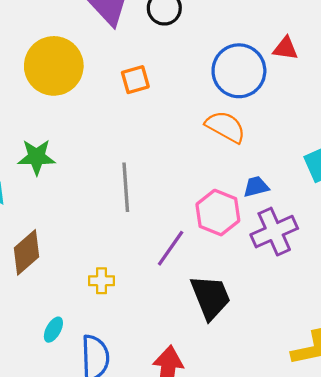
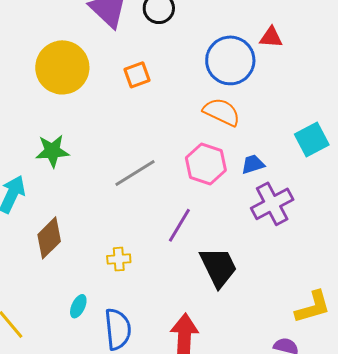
gray line: (126, 187) -> (135, 173), turned 66
pink hexagon: (218, 213) -> (206, 164), moved

